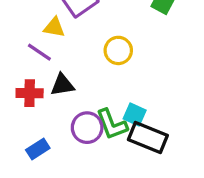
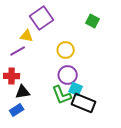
purple line: (39, 52) -> (18, 51), turned -63
black triangle: (62, 85) -> (23, 92), moved
purple circle: (87, 128) -> (68, 75), moved

